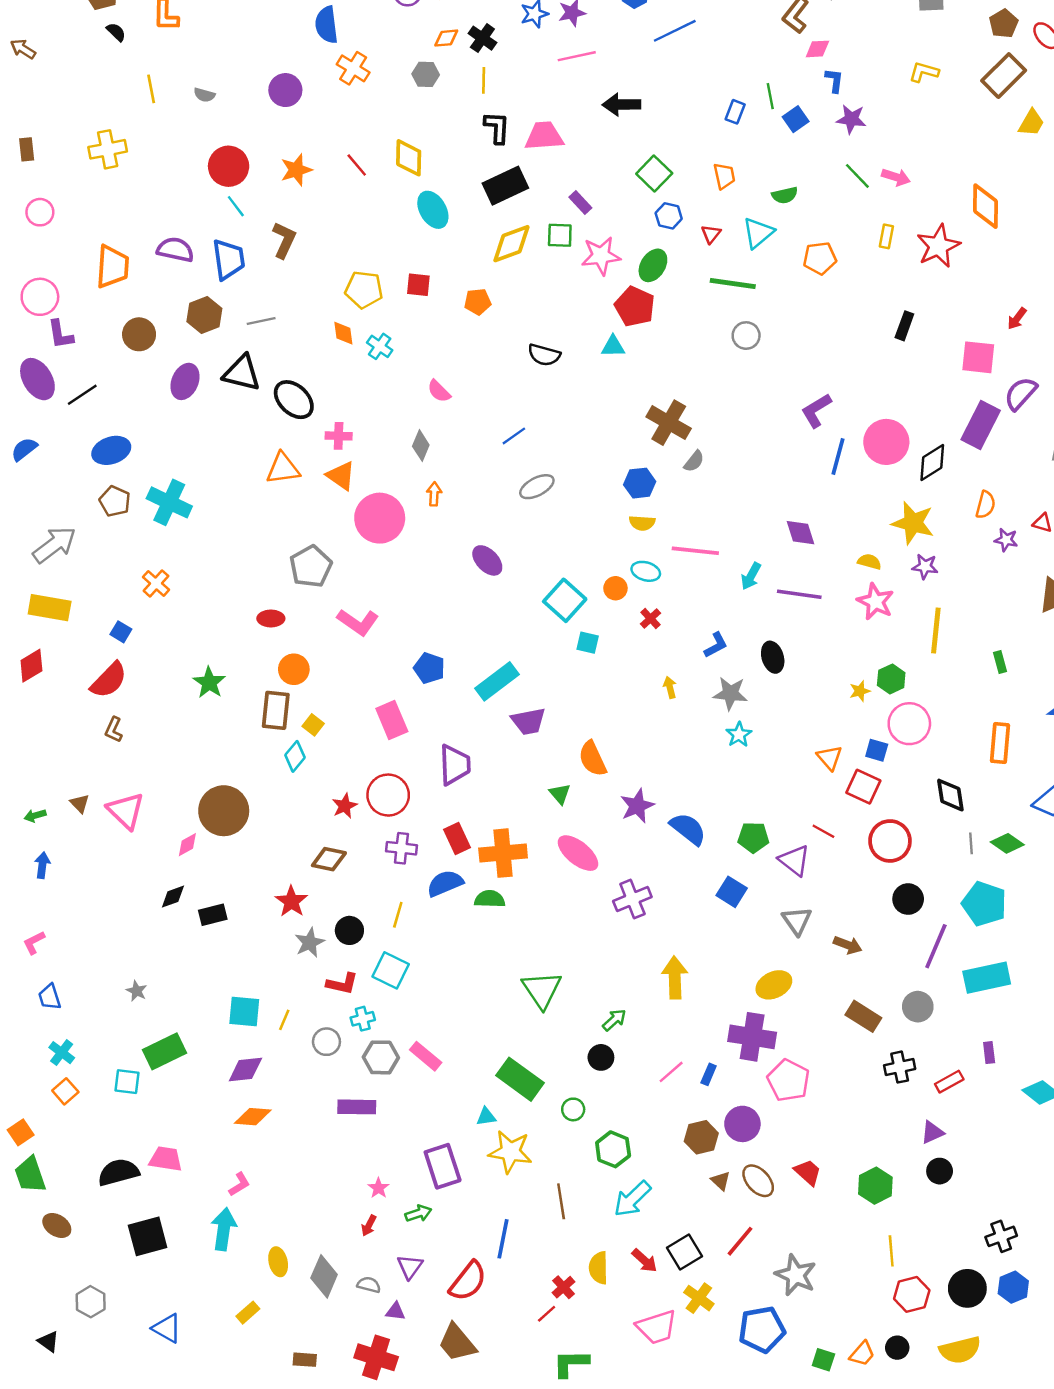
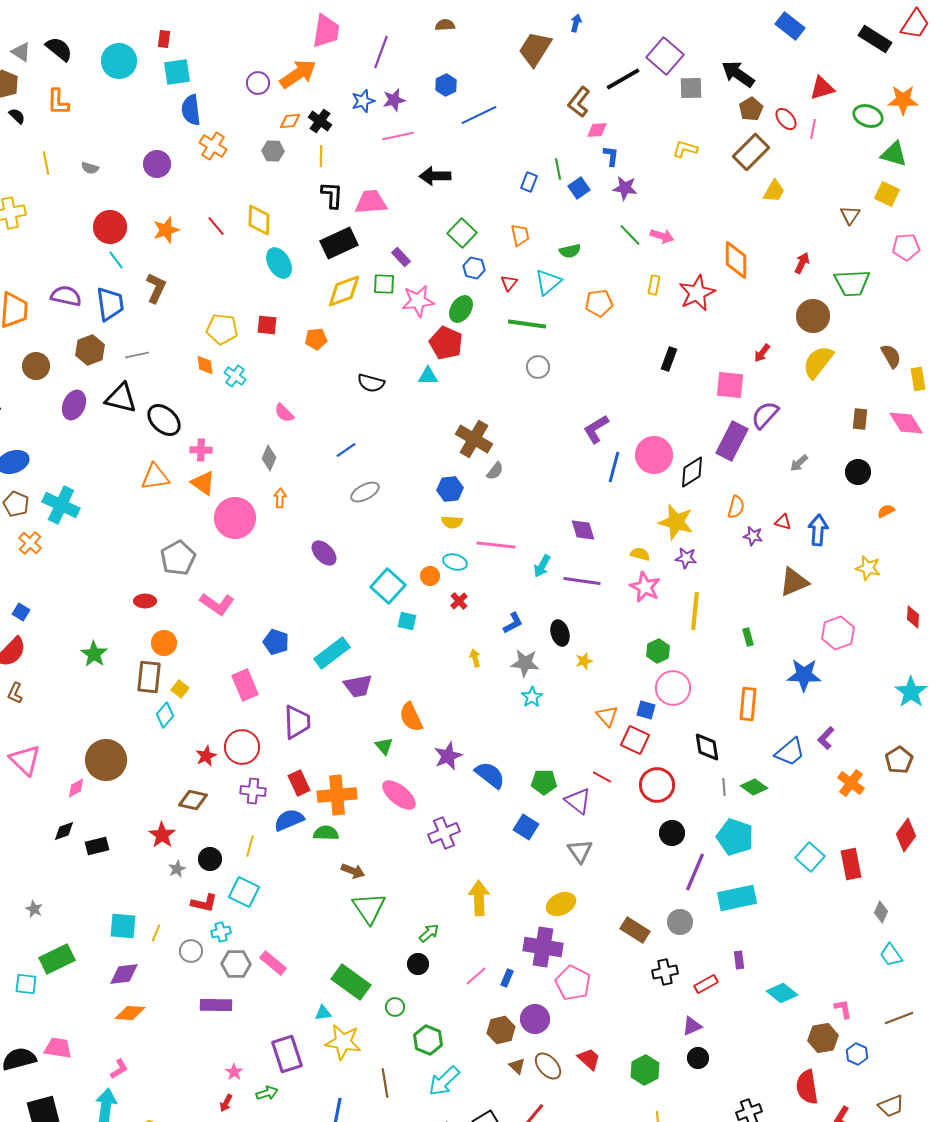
orange cross: (156, 583) -> (30, 543), moved
yellow star: (860, 691) -> (584, 661), moved
gray star: (310, 943) -> (177, 869), size x0.7
brown arrow: (848, 945) -> (353, 871), moved

